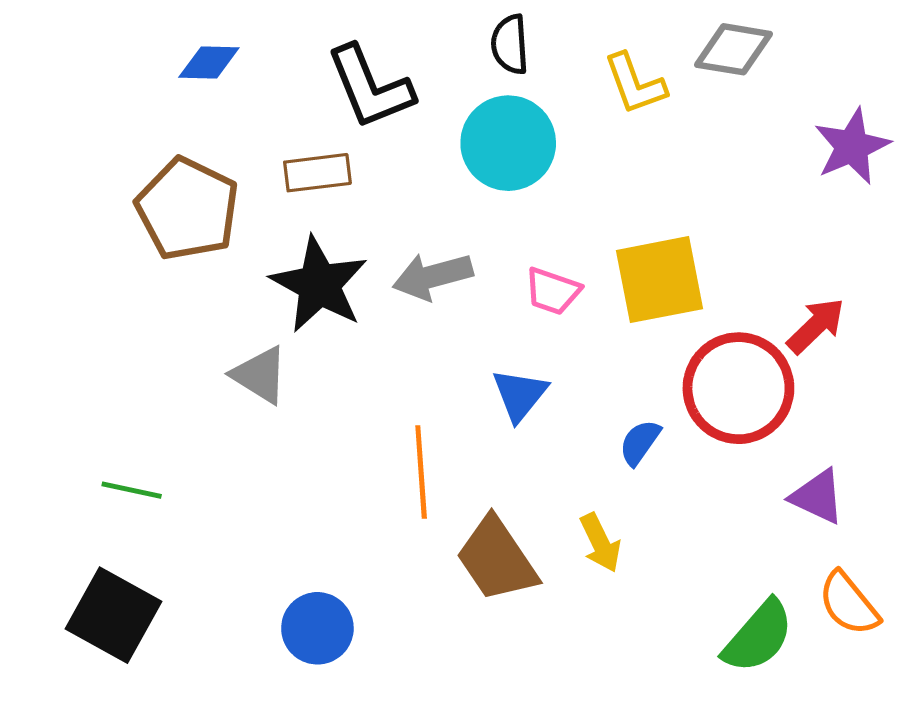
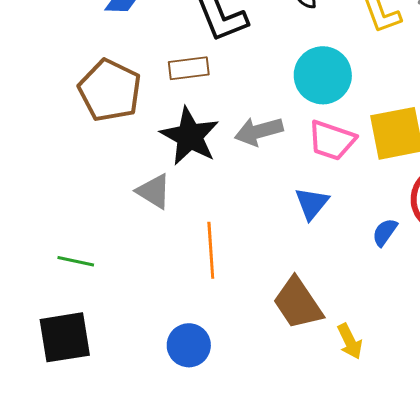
cyan circle: (508, 143) -> (323, 75), moved
pink trapezoid: (553, 291) -> (332, 140), size x1.4
orange line: (421, 472) -> (211, 250), moved
yellow arrow: (600, 543) -> (350, 341), moved
black square: (113, 615) -> (65, 337), turned -38

